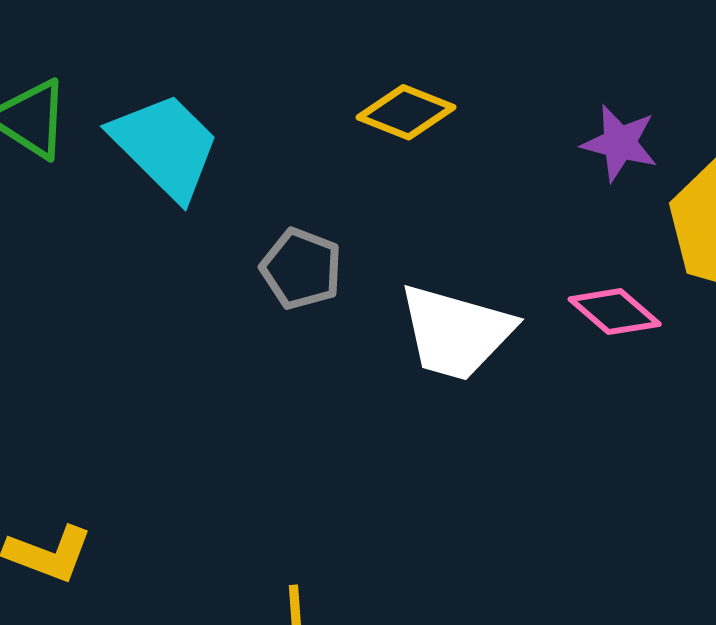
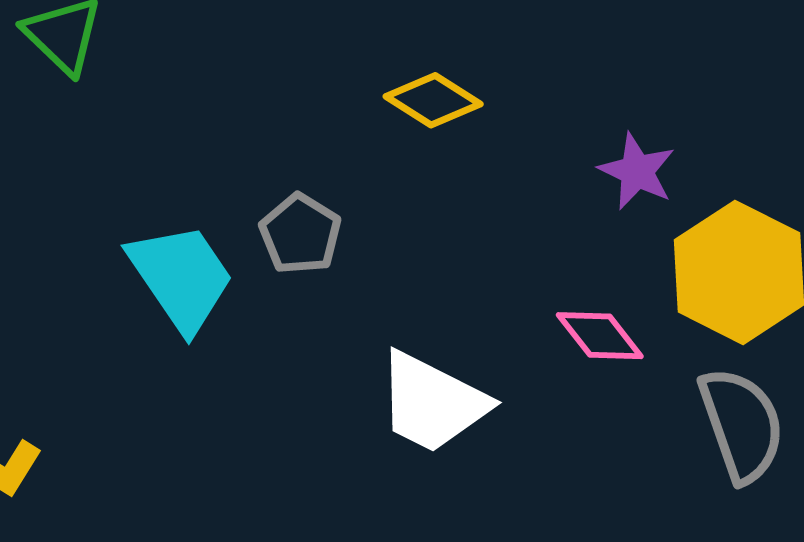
cyan trapezoid: (165, 146) -> (181, 277), moved
white trapezoid: (456, 332) -> (432, 403), moved

